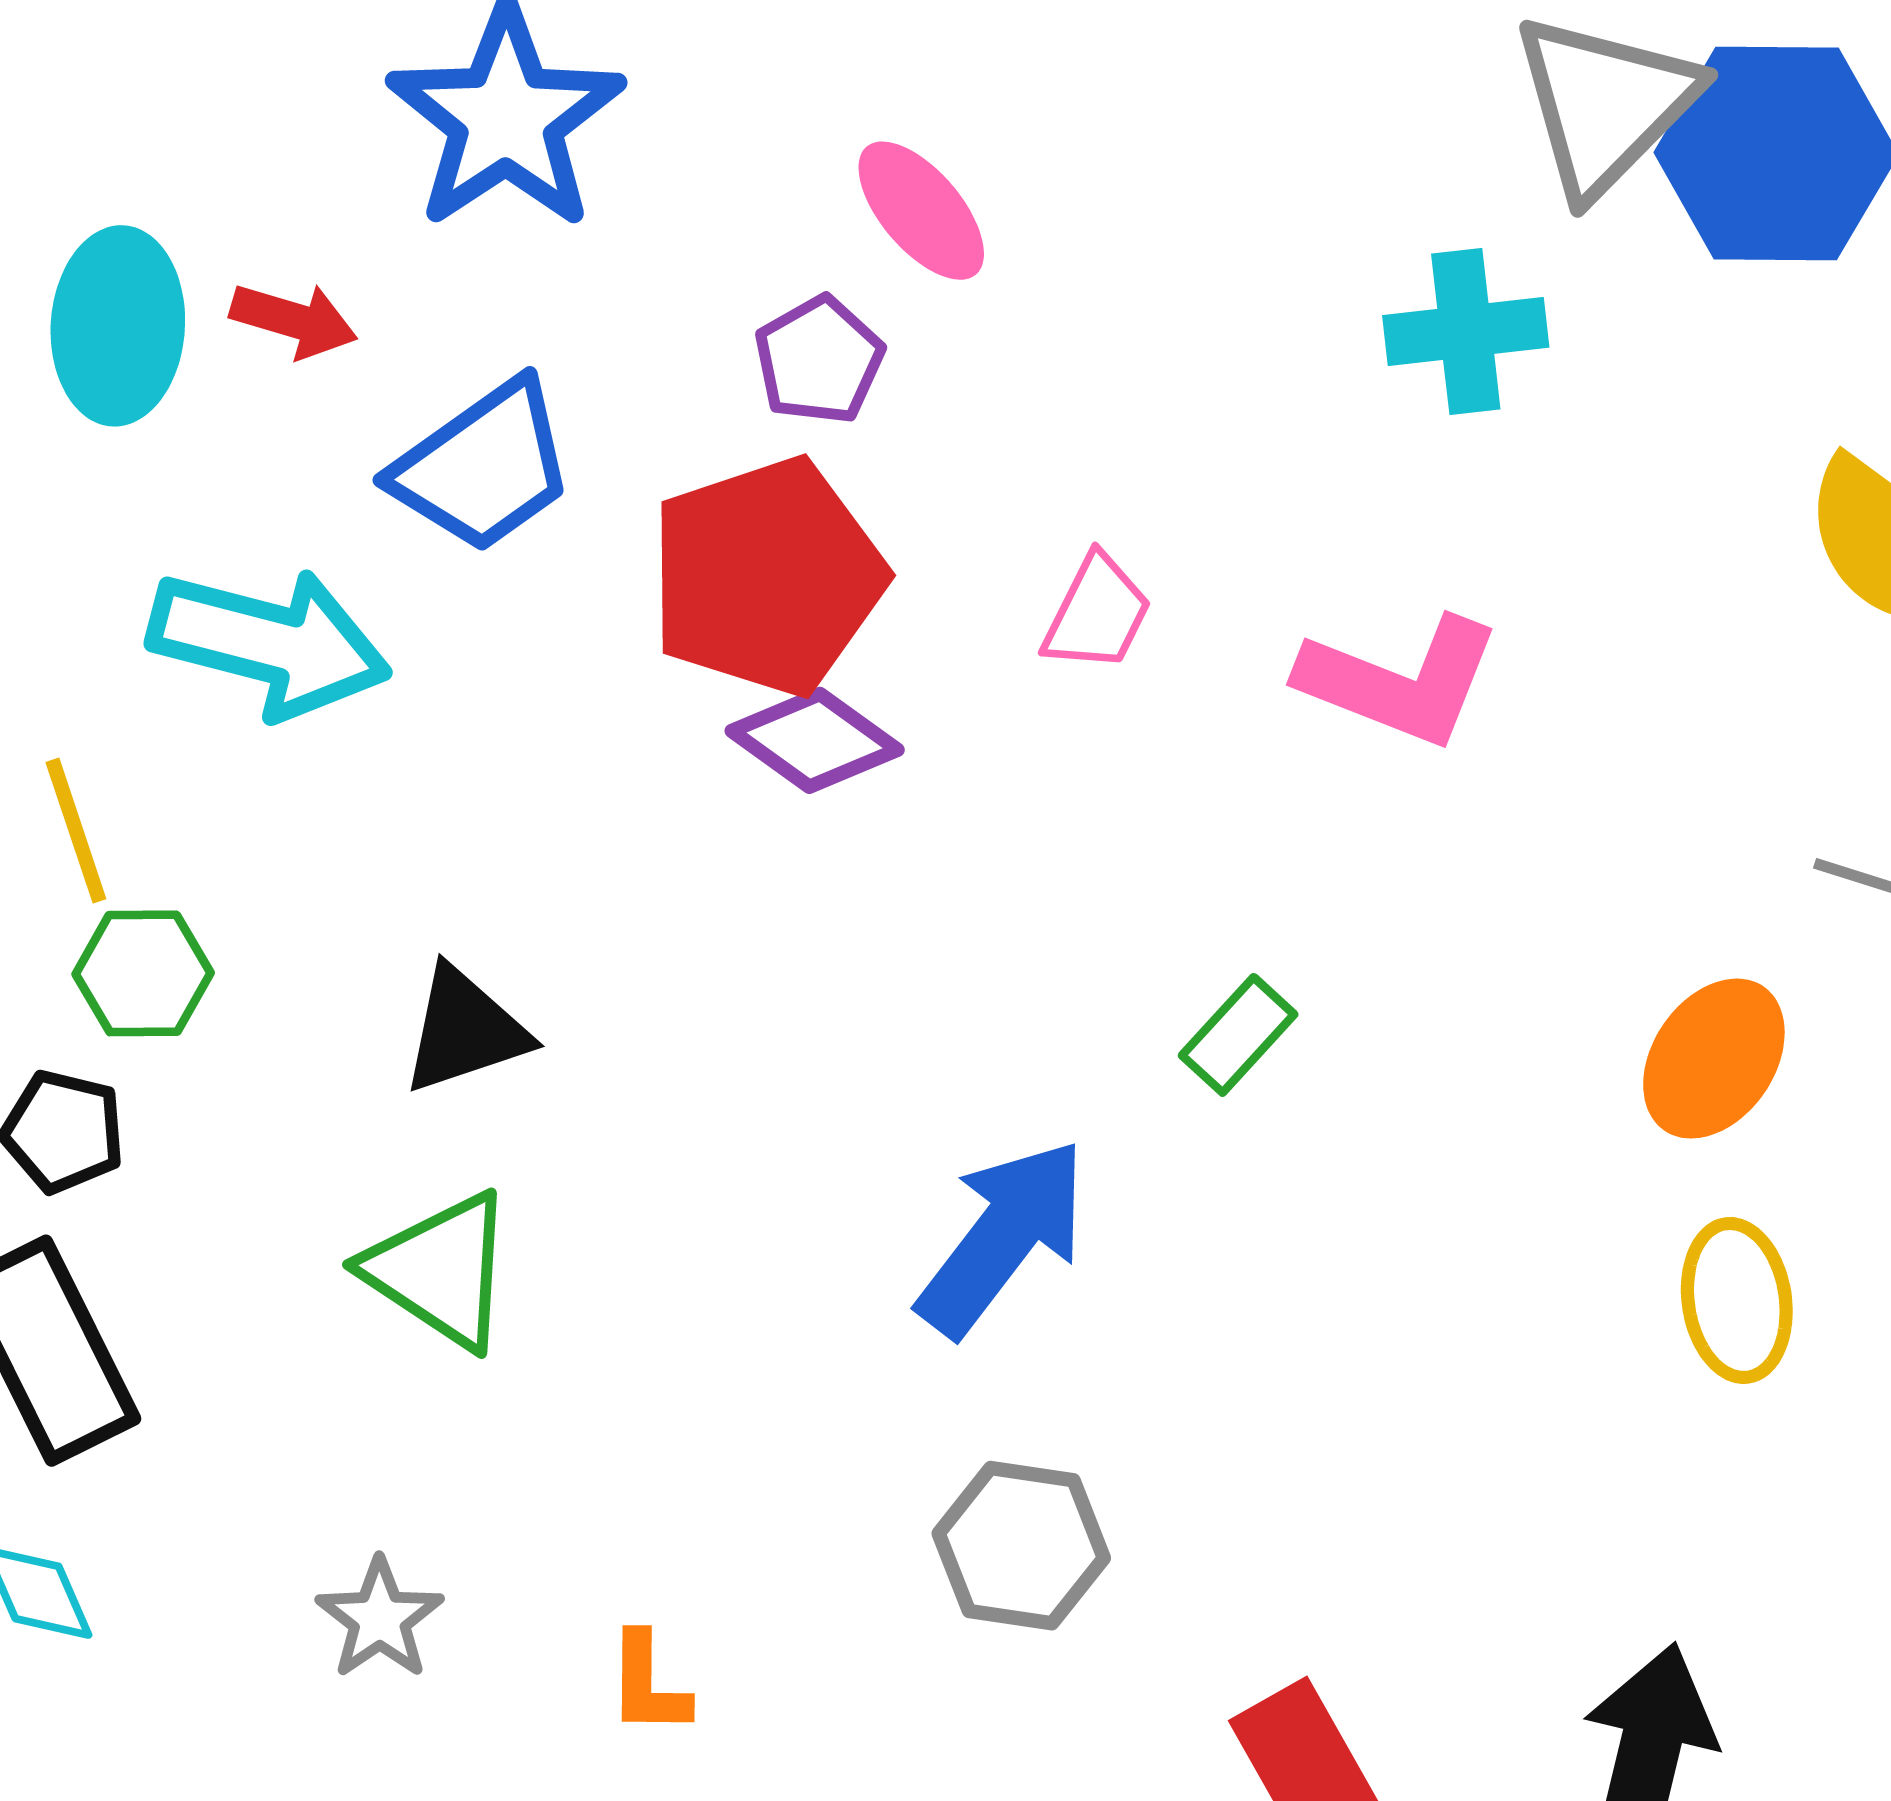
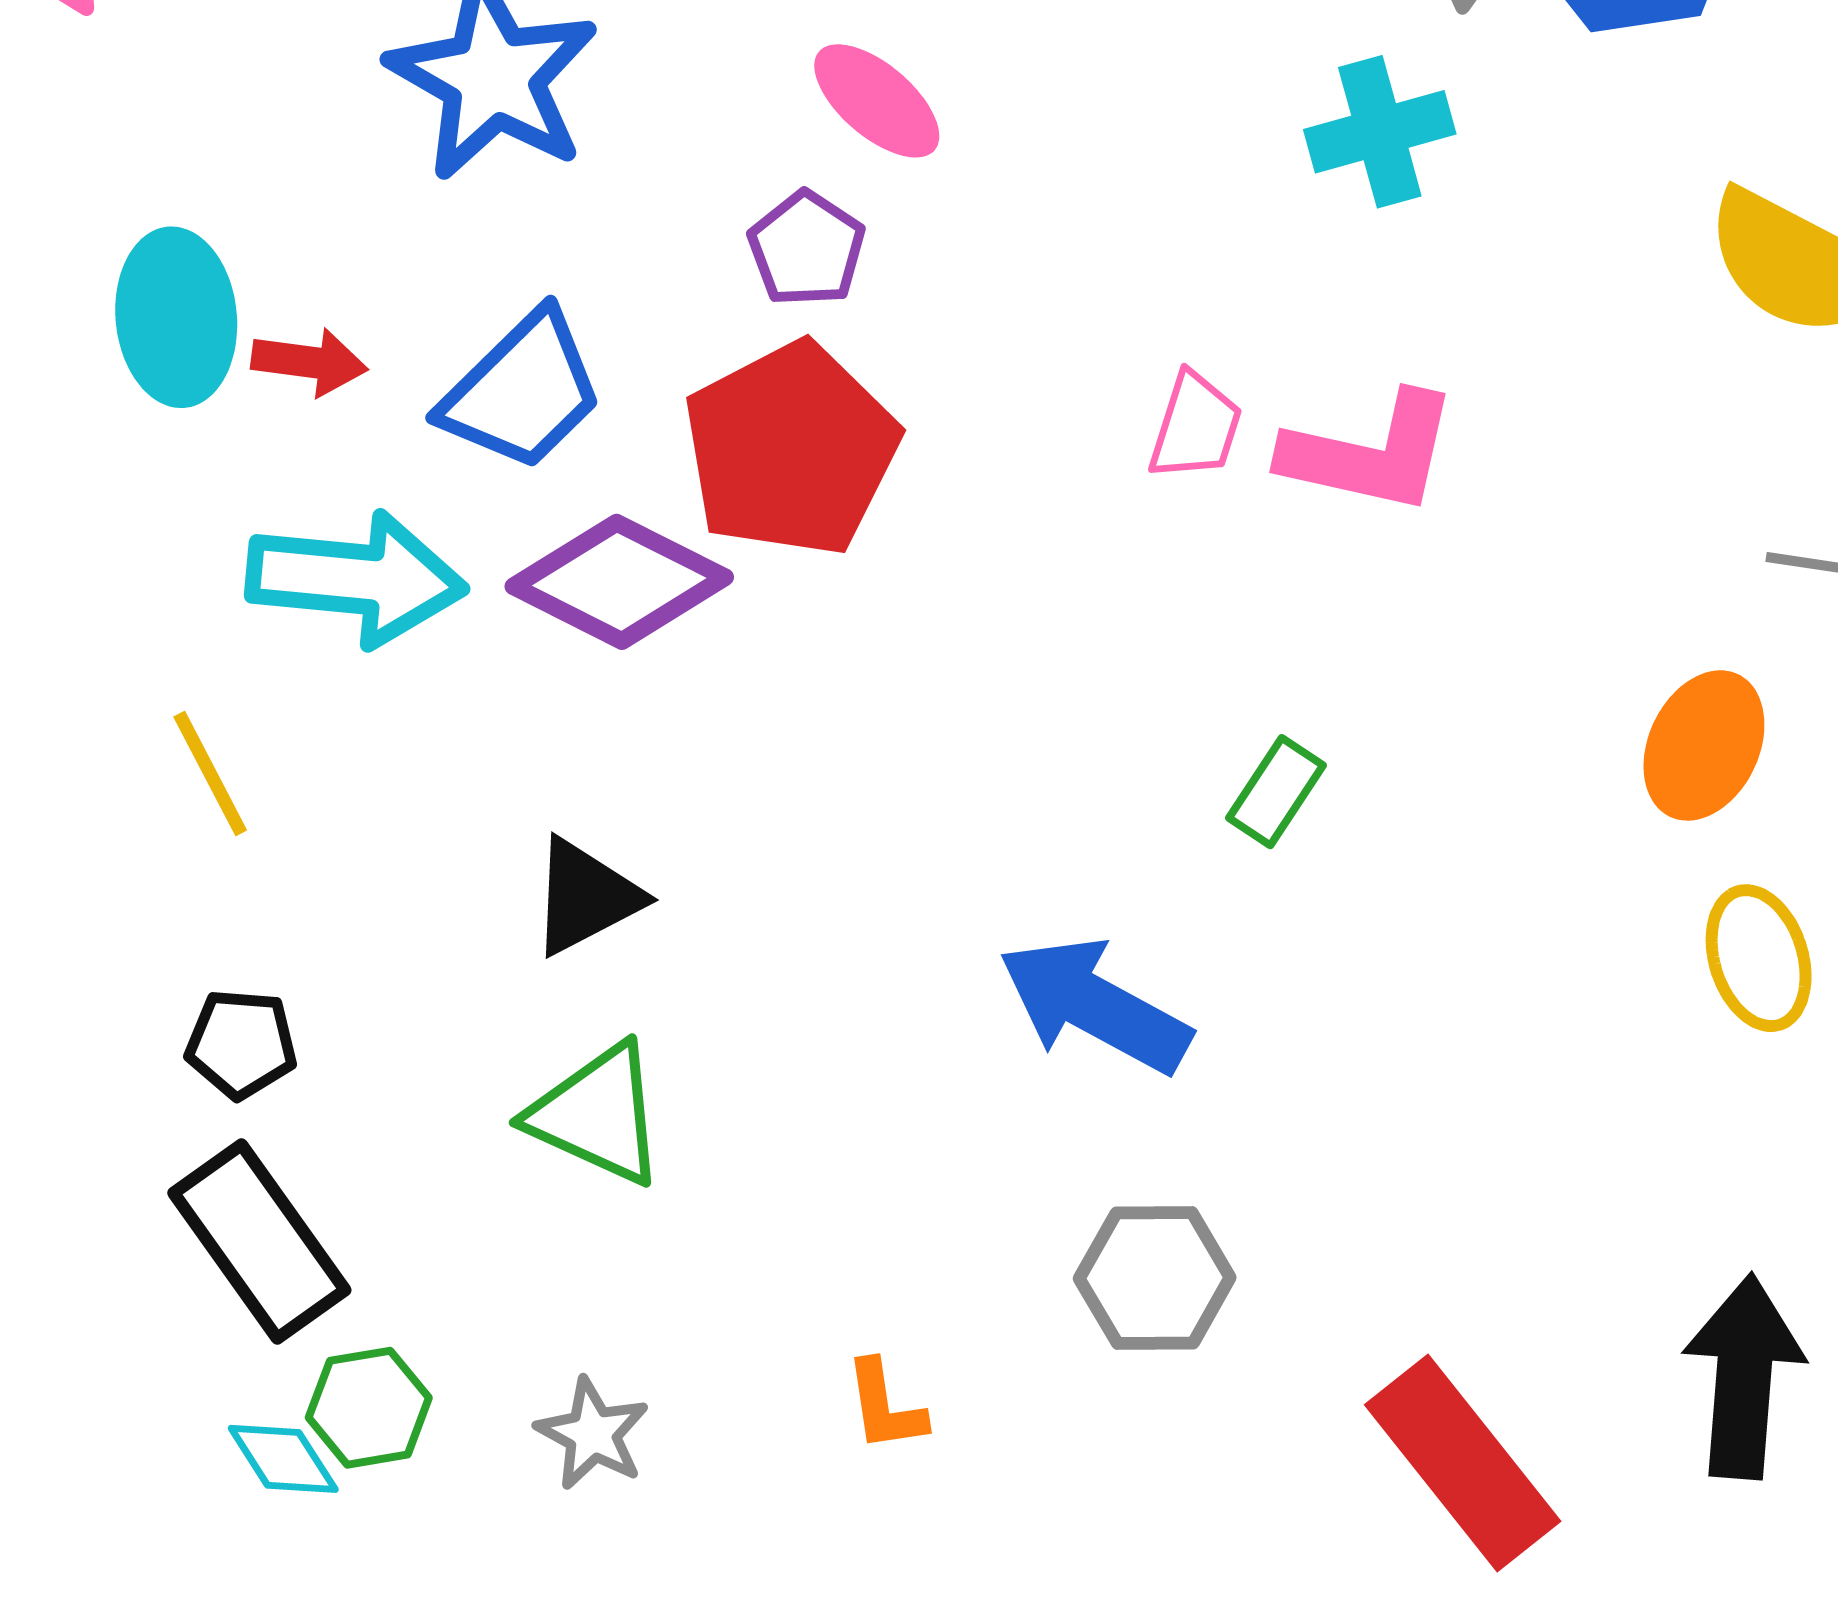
red arrow: (294, 320) -> (309, 362), moved
pink trapezoid: (1097, 613) -> (1195, 427), moved
purple diamond: (815, 740) -> (619, 582), moved, size x1.4
green hexagon: (143, 973) -> (369, 1408), moved
blue arrow: (1003, 1237) -> (1095, 1006), turned -90
orange L-shape: (648, 1684) -> (885, 1406), moved

